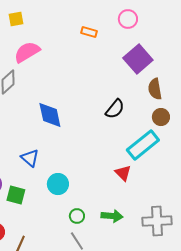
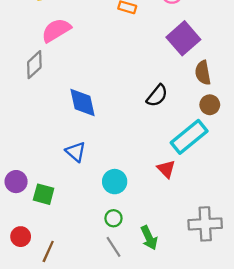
blue triangle: (30, 158) -> (76, 152), moved
cyan circle: (58, 184) -> (115, 182), moved
green arrow: (112, 216) -> (149, 238), moved, turned 60

